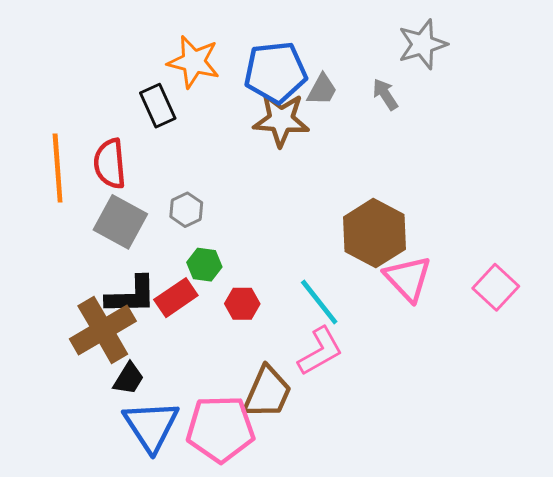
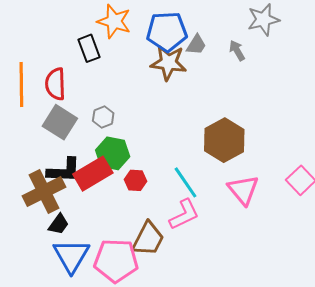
green hexagon: (204, 265) -> (113, 153), size x1.5
pink triangle: (408, 278) -> (243, 190), moved
red rectangle: (176, 298) -> (93, 174), size x1.4

